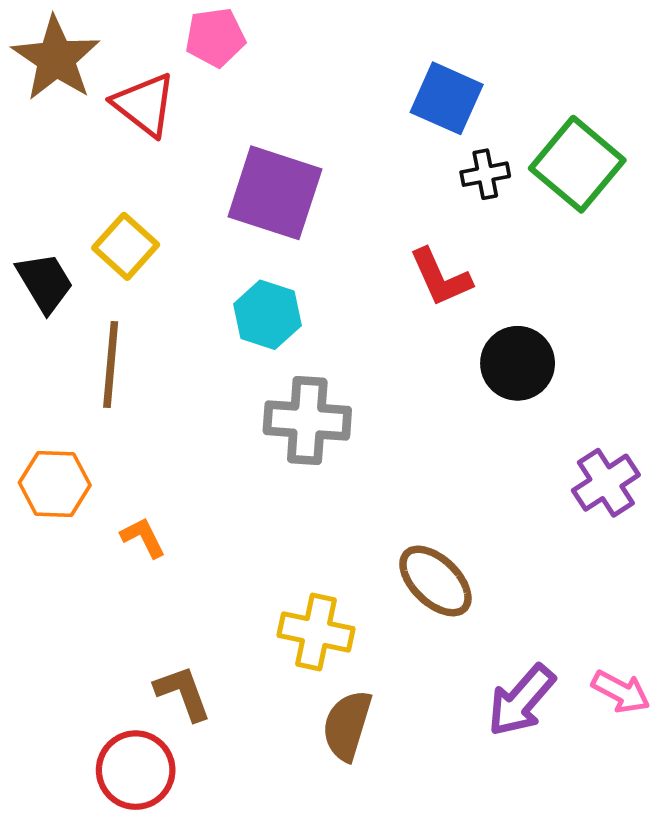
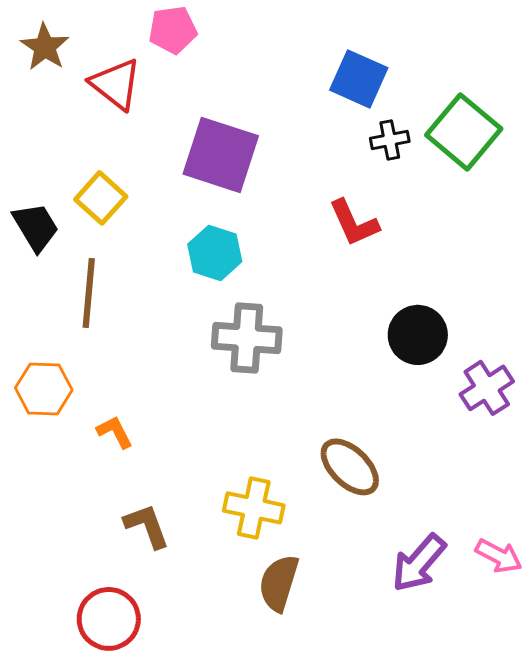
brown star: (56, 58) -> (45, 47), size x0.7
black circle: (518, 363) -> (418, 335), moved
brown L-shape: (183, 693) -> (147, 526), moved

